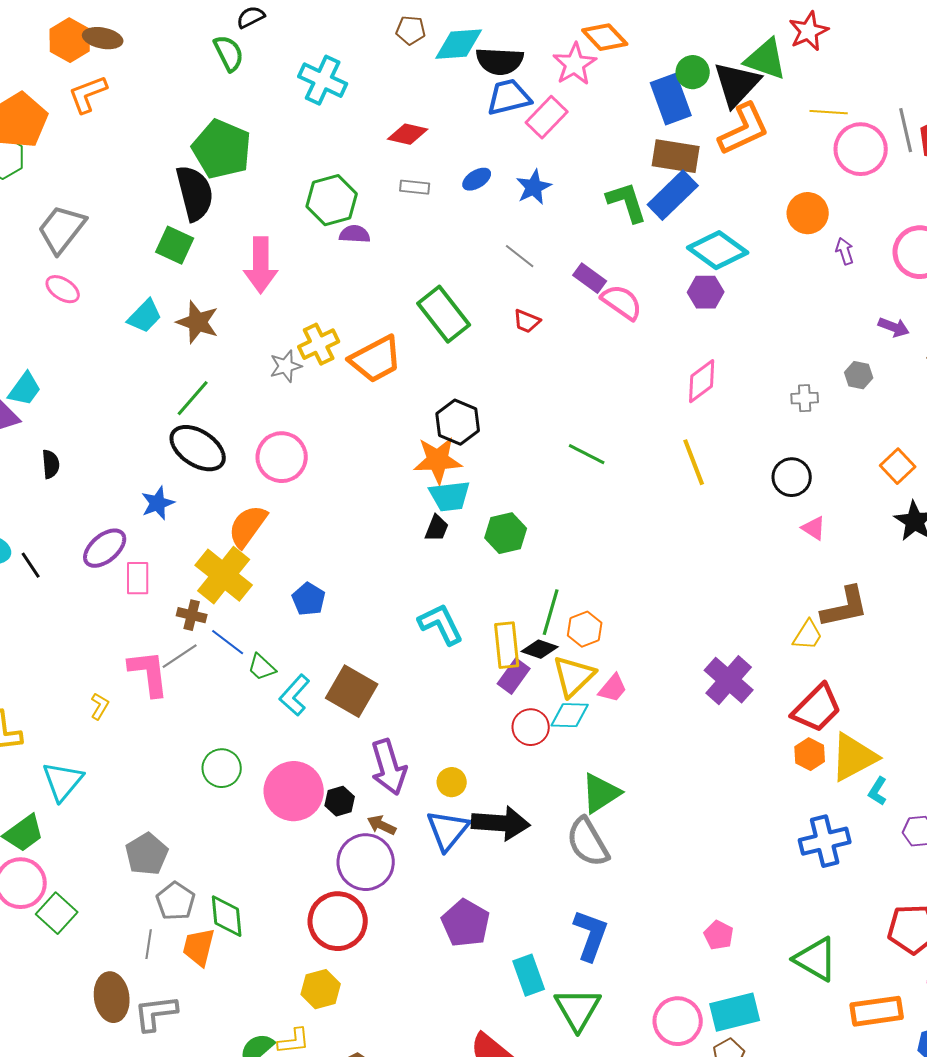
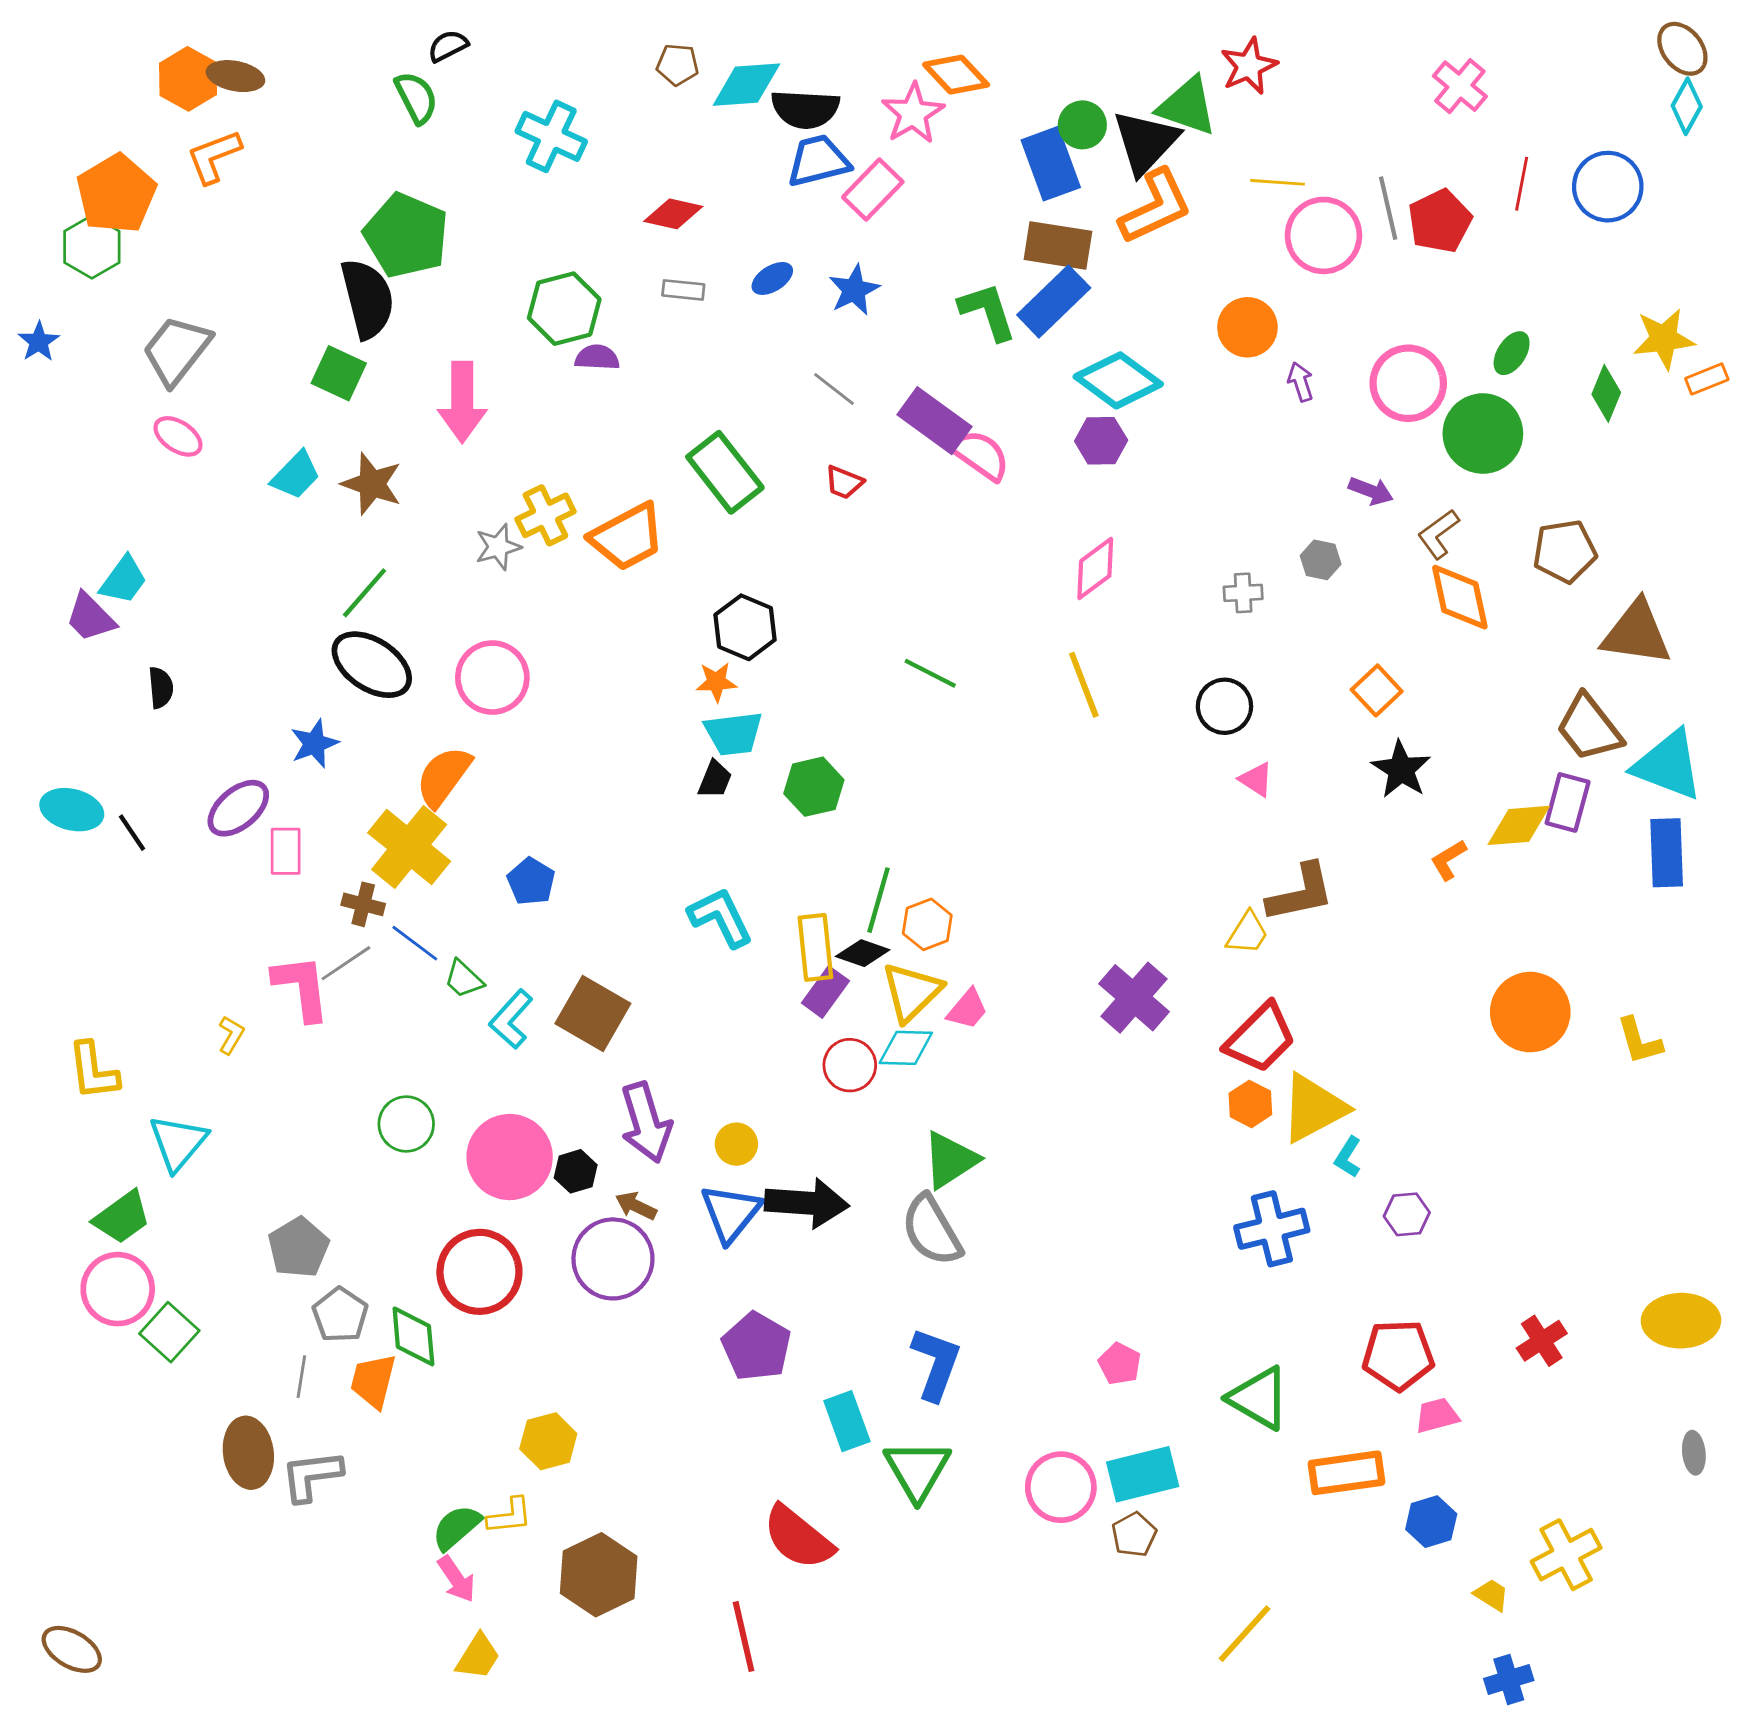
purple rectangle: (590, 278) -> (935, 421), size x1.5
orange star: (438, 460) -> (716, 682), size x0.6
red circle: (338, 921) -> (479, 1272), moved

